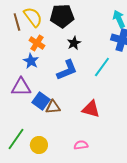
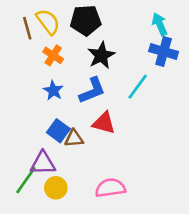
black star: (74, 43) -> (101, 55), size x1.5
blue star: (31, 61) -> (53, 90), moved
purple triangle: (21, 87) -> (43, 163), moved
red triangle: (91, 109) -> (104, 123), moved
pink semicircle: (81, 145) -> (110, 188), size x1.6

